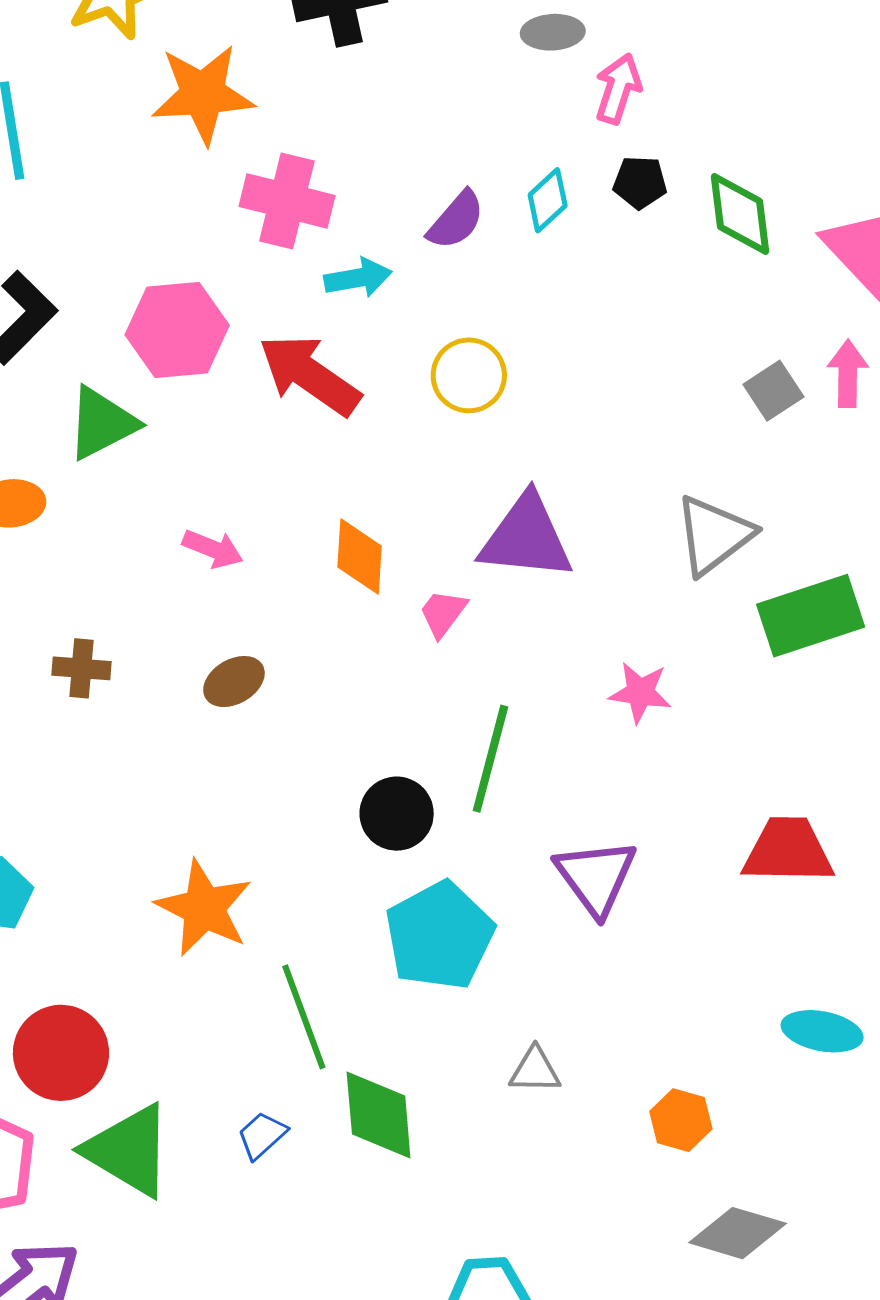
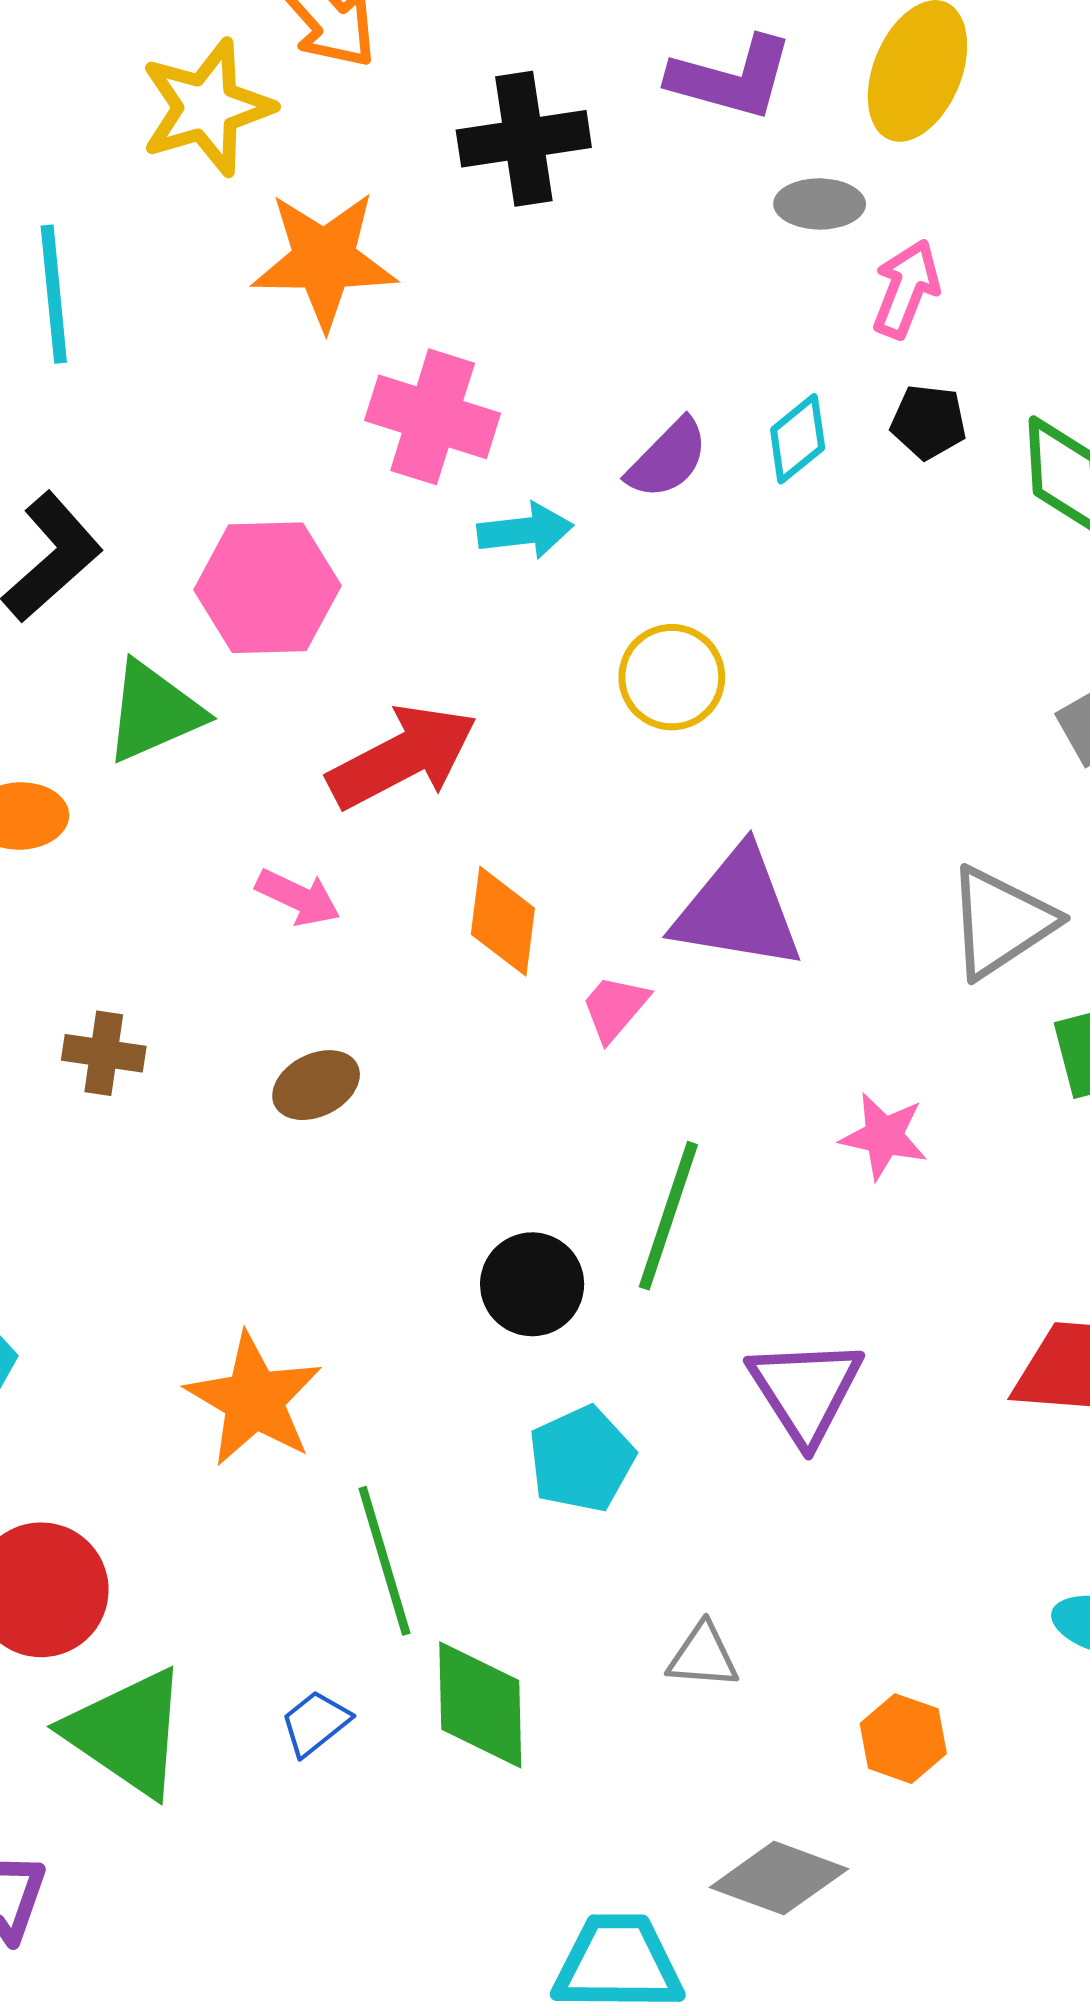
red arrow: (309, 375) -> (403, 757), moved, turned 114
cyan pentagon: (440, 936) -> (582, 1459), size x0.7
gray diamond: (738, 1233) -> (779, 1878), moved

